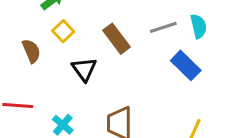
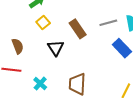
brown semicircle: (31, 51) -> (18, 46), moved

